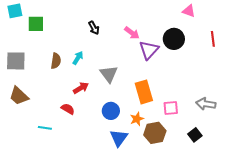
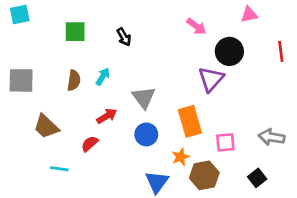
pink triangle: (189, 11) -> (249, 15), turned -32
green square: (36, 24) -> (75, 32), moved
pink arrow: (132, 33) -> (196, 26), moved
purple triangle: (149, 50) -> (211, 79), moved
brown trapezoid: (19, 96) -> (46, 127), moved
red semicircle: (68, 109) -> (90, 144), turned -72
blue circle: (111, 111) -> (146, 134), moved

